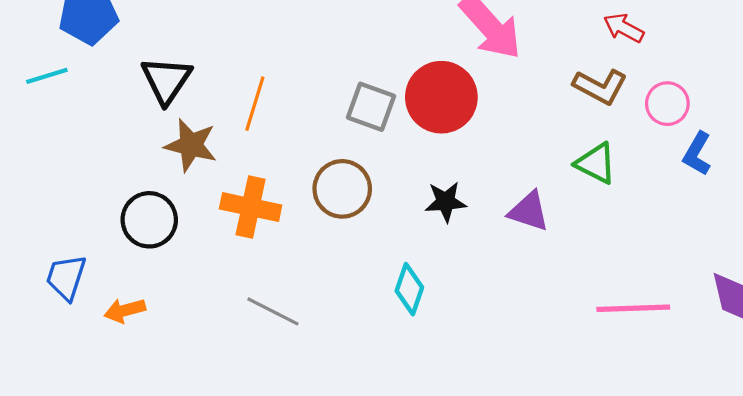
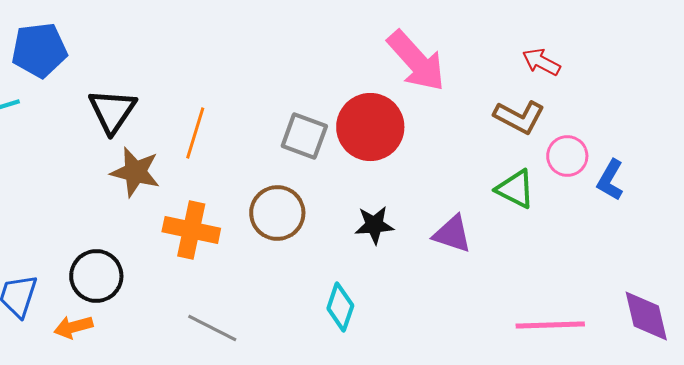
pink circle: (667, 104) -> (567, 156), moved
black circle: (149, 220) -> (96, 276), moved

